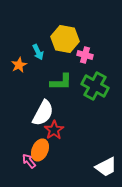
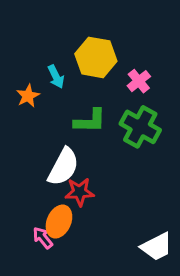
pink cross: (85, 55) -> (139, 81), moved, turned 35
red star: (54, 130) -> (80, 192), turned 30

